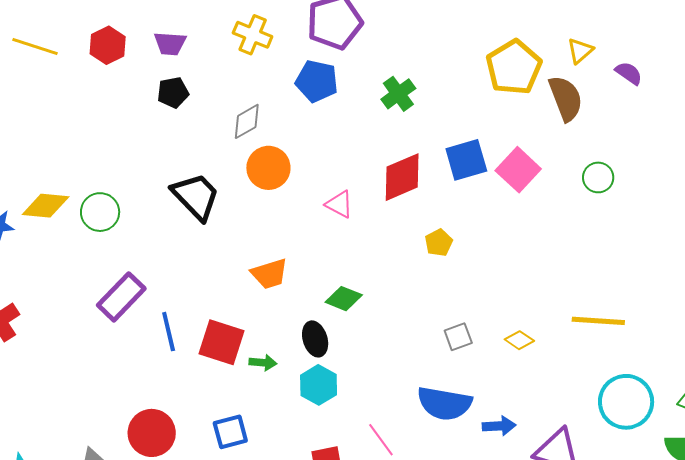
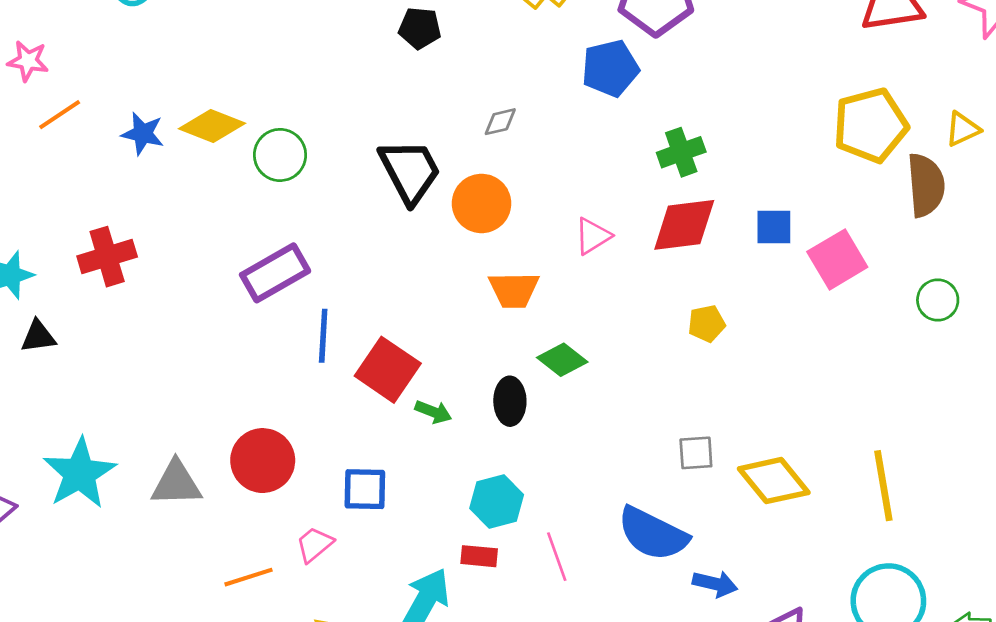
blue pentagon: (317, 81) -> (610, 68), turned 30
green cross: (398, 94) -> (681, 152), moved
gray diamond: (247, 121) -> (500, 122), moved, size x0.7
blue square: (466, 160) -> (774, 227), size x0.7
orange circle: (268, 168) -> (482, 203), moved
pink triangle: (339, 204) -> (593, 236), turned 44
orange trapezoid: (269, 274) -> (514, 290), moved
yellow line: (598, 321) -> (883, 486), turned 60
yellow diamond: (519, 340) -> (774, 481), size x1.8
cyan hexagon: (319, 385) -> (497, 501), moved

